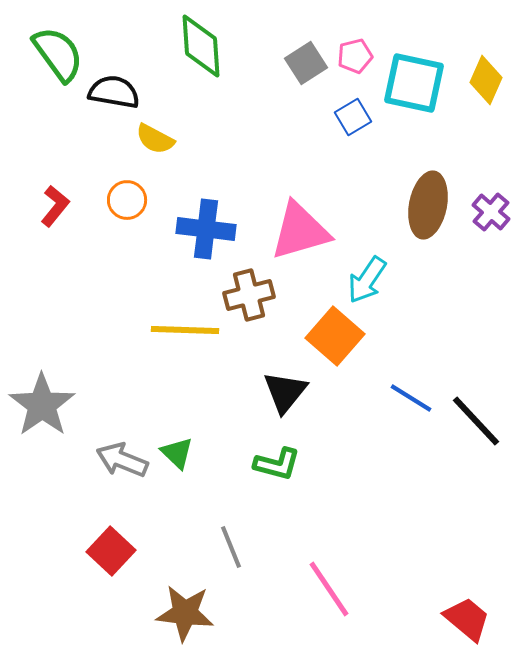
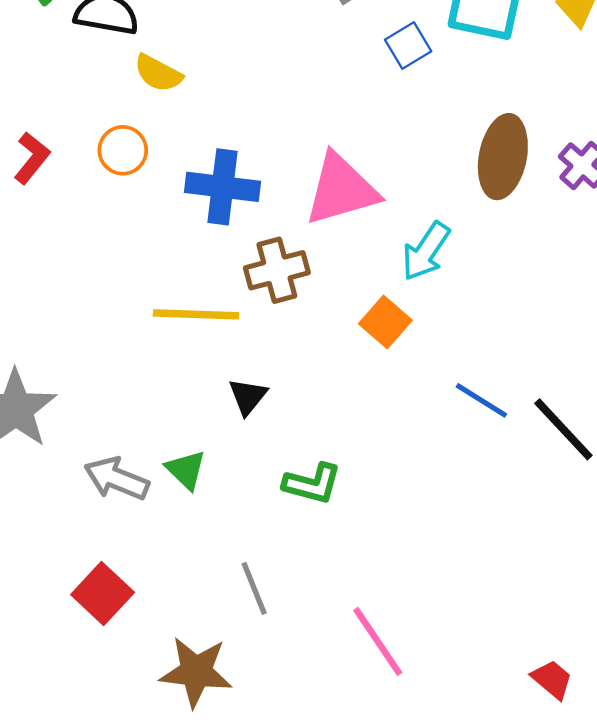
orange square: (335, 336) -> (385, 322), size x0.7
black triangle: (285, 392) -> (248, 397), moved, size x0.7
red trapezoid: (467, 619) -> (552, 679), size x0.7

